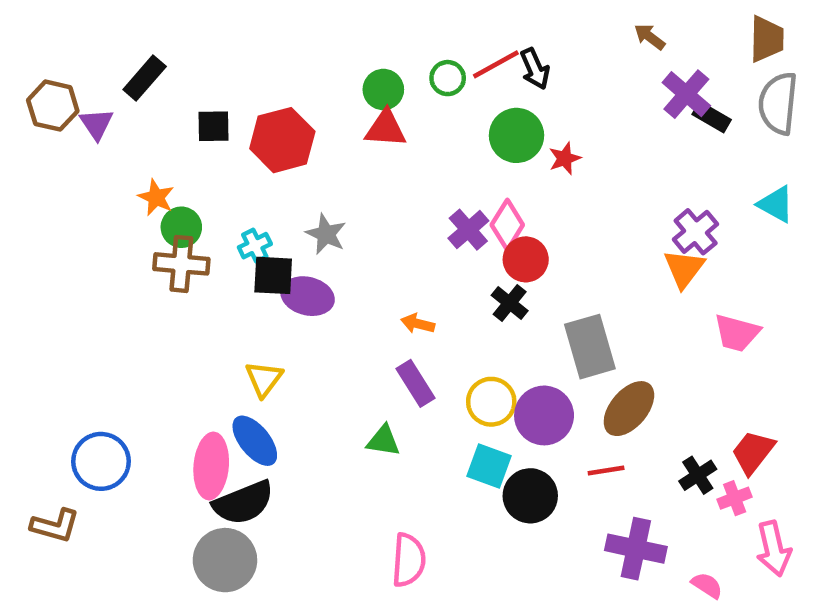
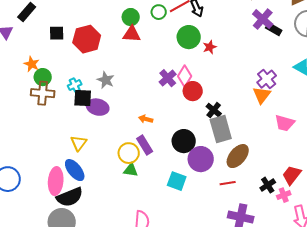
black cross: (510, 303) -> (214, 110), moved
yellow circle: (491, 402) -> (129, 153), moved
black circle: (530, 496) -> (184, 141), moved

